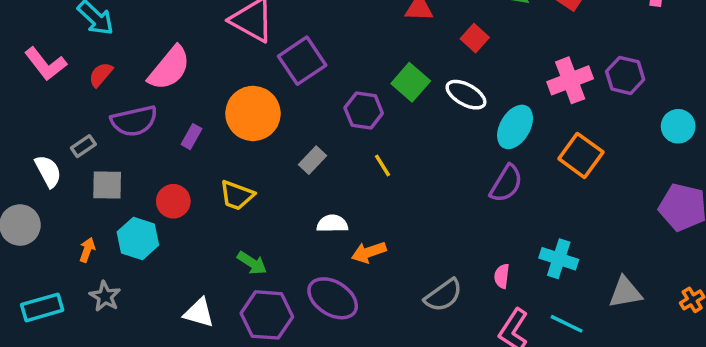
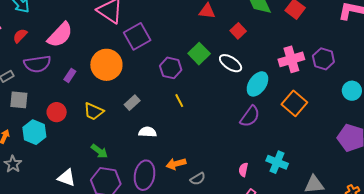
gray rectangle: (312, 160) -> (132, 103), moved
orange arrow: (369, 252) -> (176, 164), moved
gray semicircle: (443, 295) -> (198, 179), moved, size x0.7
purple ellipse: (333, 298) -> (145, 175), turned 64

